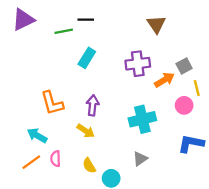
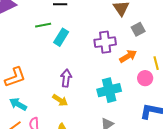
green line: (64, 31) -> (43, 25), moved
gray square: (184, 66) -> (138, 29), moved
orange L-shape: (52, 103) -> (15, 77), moved, turned -95

